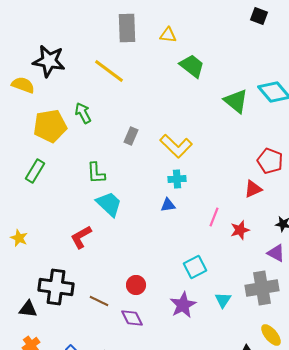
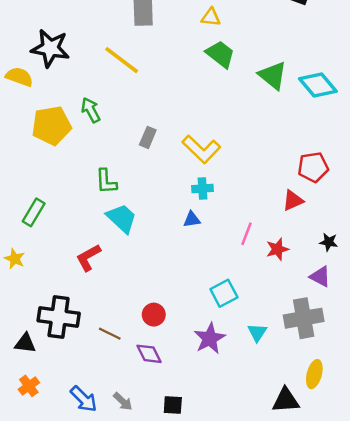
yellow triangle: (168, 35) -> (211, 17), moved
green triangle: (236, 101) -> (273, 76), moved
red pentagon: (270, 161) -> (313, 167), turned -30
green rectangle: (35, 171) -> (34, 212), moved
yellow ellipse: (271, 335) -> (314, 374), turned 55

